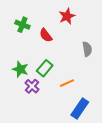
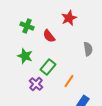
green star: (20, 69) -> (25, 56), moved
orange line: (67, 83) -> (69, 81), turned -32

